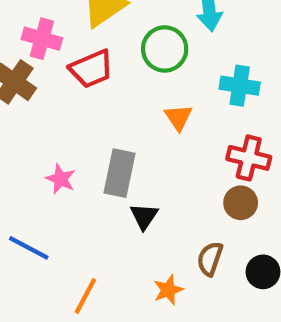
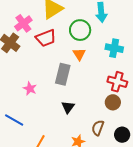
pink cross: (42, 39) -> (23, 23), turned 36
orange triangle: (178, 117) -> (79, 54), moved
gray rectangle: (120, 173) -> (63, 74), moved

